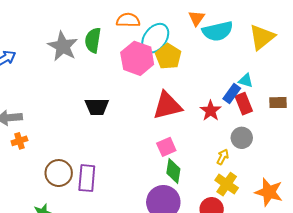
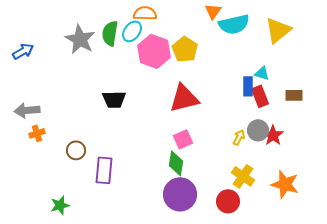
cyan ellipse: (155, 38) -> (132, 31), moved, size x0.7
blue rectangle: (232, 94) -> (248, 86), turned -36
red star: (211, 111) -> (273, 135), moved
yellow arrow: (223, 157) -> (239, 137), moved
green diamond: (173, 171) -> (176, 163), moved
brown circle: (59, 173) -> (76, 150), moved, size x0.7

